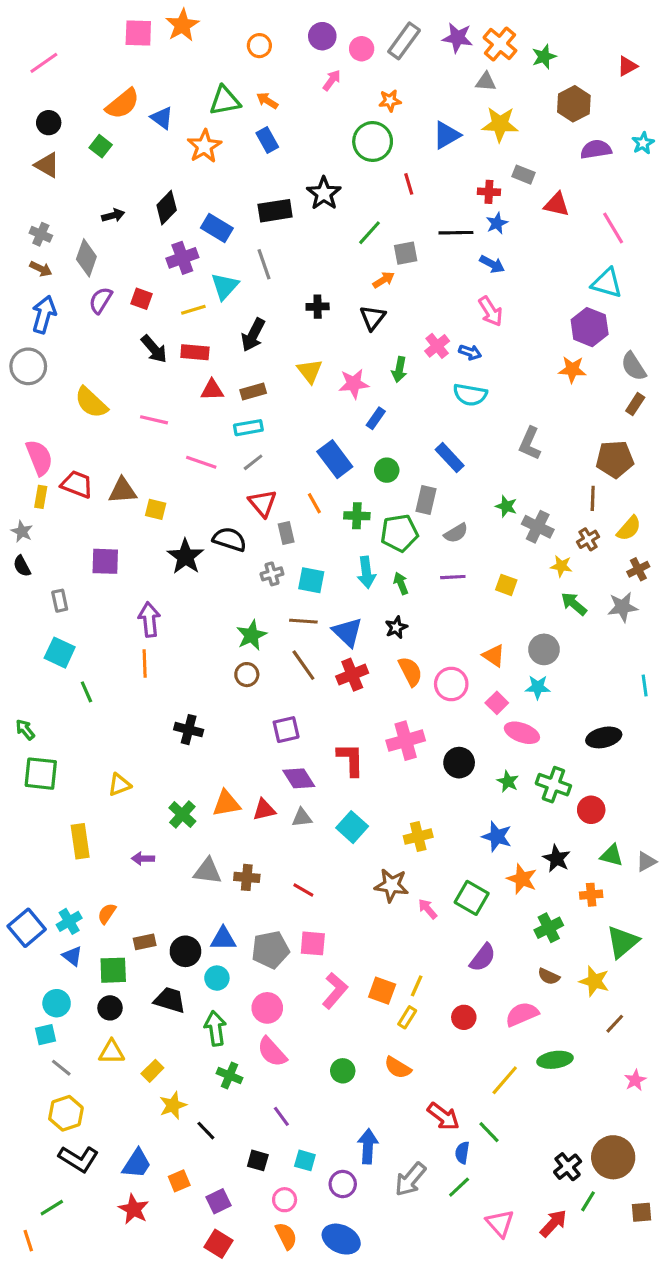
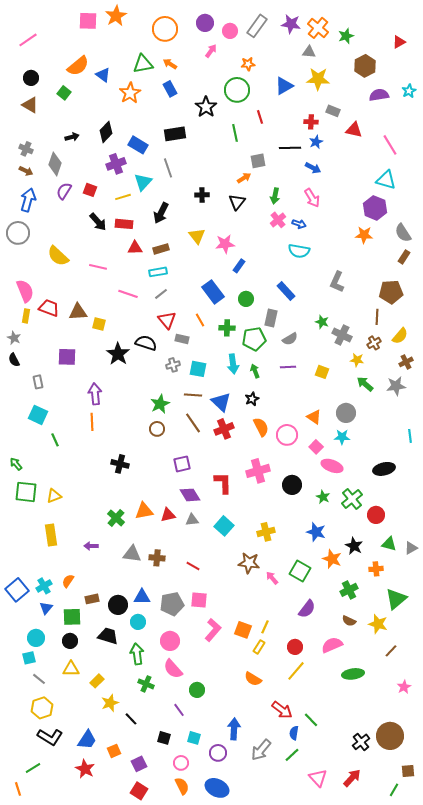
orange circle: (259, 46) -> (165, 29), size x1.6
black star: (324, 193) -> (206, 107), moved
green line: (369, 233) -> (235, 133), moved, turned -54
green arrow: (399, 370) -> (275, 196), moved
gray rectangle: (286, 533) -> (182, 339), turned -64
yellow triangle: (119, 785) -> (54, 496), moved
green cross: (553, 785) -> (352, 499), turned 30
blue triangle: (72, 956) -> (46, 608), turned 32
green circle: (343, 1071) -> (197, 690), moved
yellow line: (505, 1080) -> (296, 671), moved
green line: (588, 1201) -> (394, 790), moved

